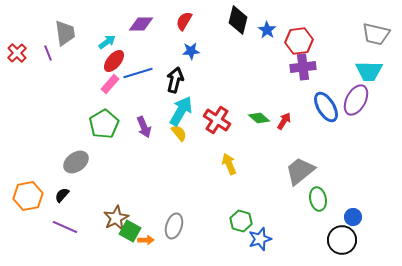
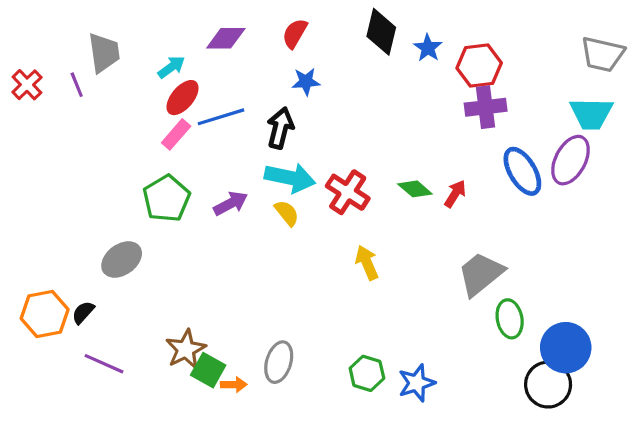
cyan arrow: (181, 111) -> (290, 178), turned 72
purple arrow: (144, 127) -> (231, 203), turned -95
black semicircle: (62, 195) -> (83, 312), moved
blue circle: (353, 217) -> (566, 348), size x1.8
green hexagon: (241, 221) -> (367, 373), moved

